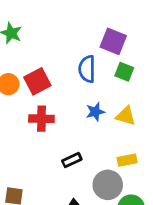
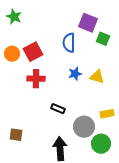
green square: (124, 72) -> (103, 39), moved
black rectangle: (72, 160) -> (58, 109), turned 48
yellow rectangle: (127, 160) -> (107, 114), moved

